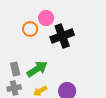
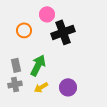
orange circle: (30, 29) -> (24, 30), moved
green arrow: (37, 69) -> (38, 65), turned -30

